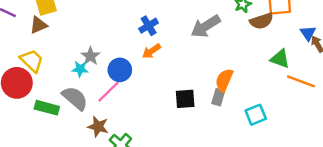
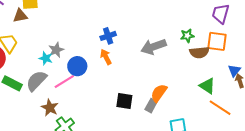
orange arrow: (151, 51) -> (106, 57), turned 84
gray semicircle: (75, 98) -> (36, 81), turned -100

